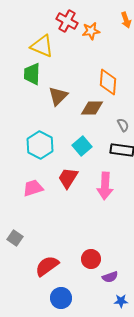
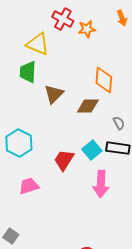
cyan hexagon: (40, 145) -> (19, 143), moved
cyan square: (82, 146) -> (92, 150), moved
red trapezoid: (68, 178) -> (64, 160), moved

